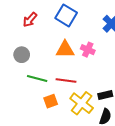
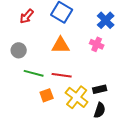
pink cross: (88, 50) -> (97, 44), moved

